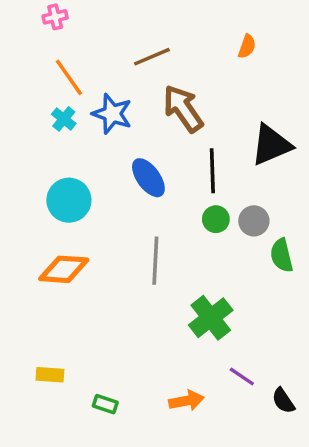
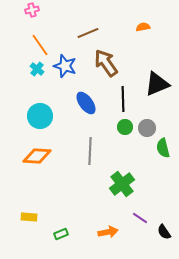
orange semicircle: (247, 46) -> (143, 27), turned -120
green rectangle: (105, 404) -> (61, 234), turned -40

